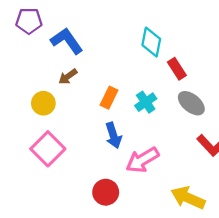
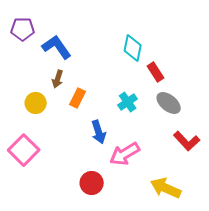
brown arrow: (68, 77) -> (58, 79), turned -36
orange rectangle: (109, 98) -> (78, 98), moved
pink square: (48, 149) -> (24, 150), moved

